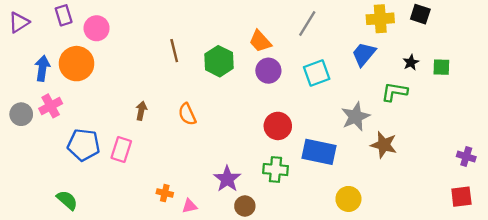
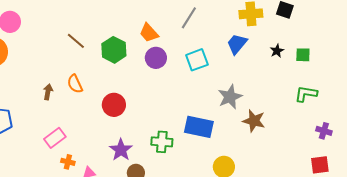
brown line: (174, 51) -> (76, 41), turned -36
green L-shape: (394, 92) -> (306, 94), moved
orange semicircle: (187, 114) -> (75, 84), moved
red circle: (278, 126) -> (114, 105), moved
pink rectangle: (121, 150) -> (55, 138), moved, turned 35

